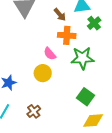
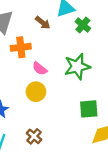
orange cross: (67, 35) -> (21, 47), moved
green square: (86, 97) -> (89, 109), turned -30

